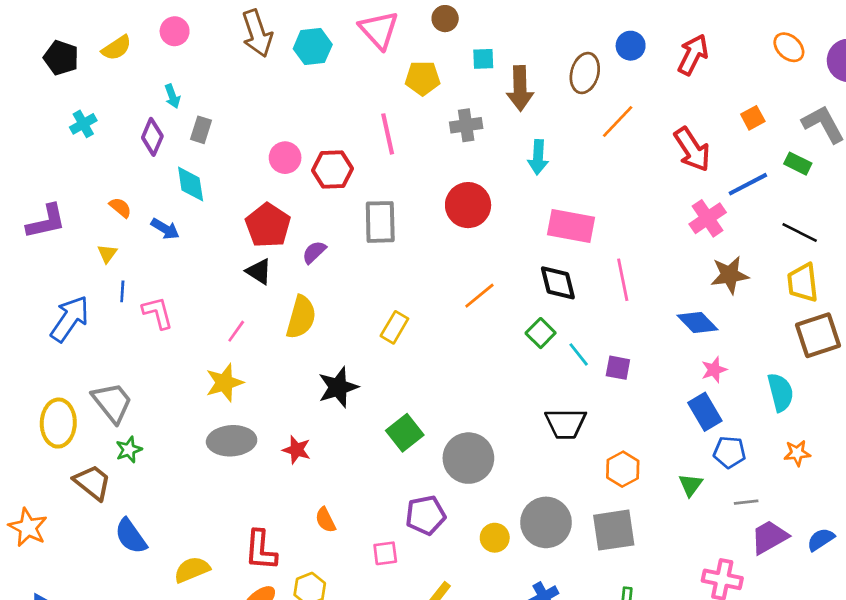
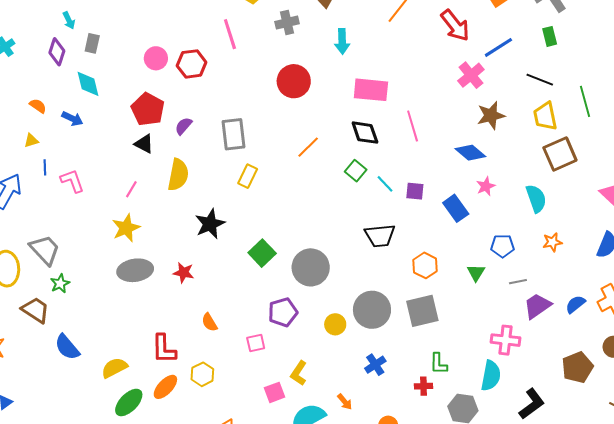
green rectangle: (798, 164) -> (550, 36), moved, turned 54
gray rectangle: (380, 222) -> (234, 134), moved
yellow triangle: (107, 254) -> (31, 141), turned 42
blue rectangle: (705, 412) -> (456, 208), moved

